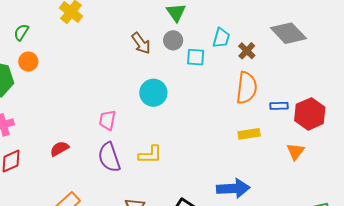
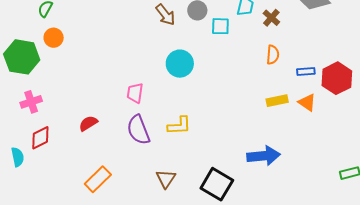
orange semicircle: (247, 88) -> (273, 55), size x0.6
orange triangle: (296, 151) -> (307, 102), moved, turned -30

